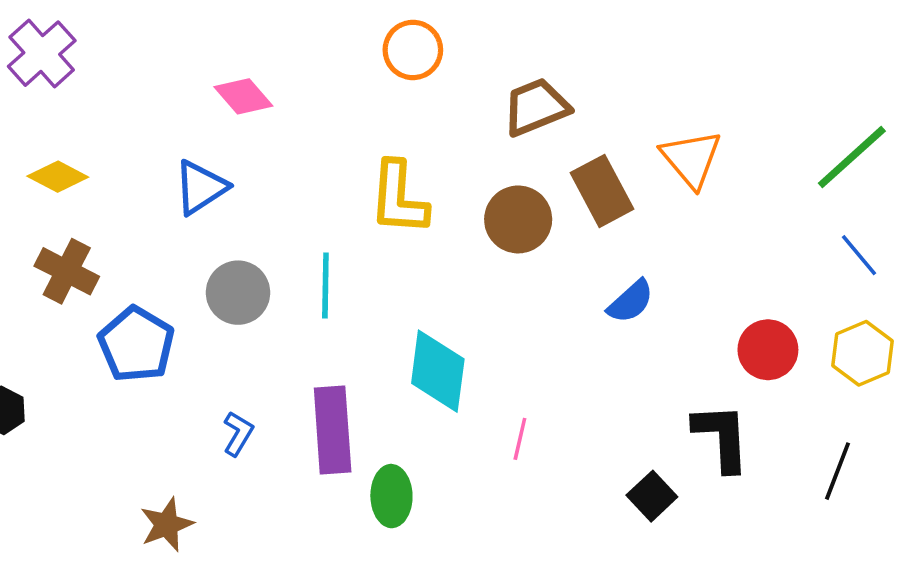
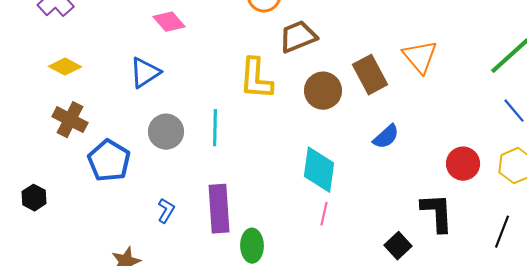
brown trapezoid: (536, 107) -> (298, 37), moved
cyan diamond: (438, 371) -> (319, 170), moved

